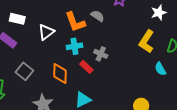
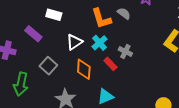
white rectangle: (17, 19) -> (54, 15), moved
white triangle: (46, 32) -> (74, 42), moved
cyan cross: (74, 46) -> (99, 43), turned -35

